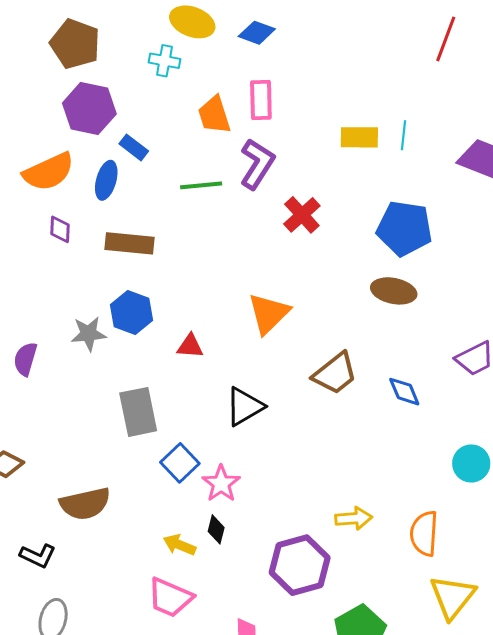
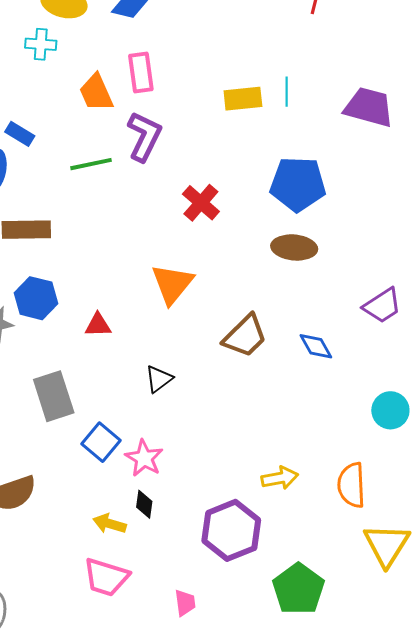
red cross: (302, 215) -> (201, 203), moved
black triangle: (245, 407) -> (159, 379), size x0.7

